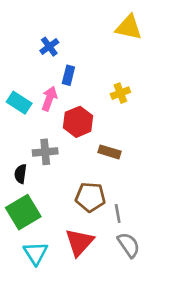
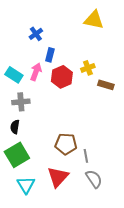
red hexagon: (78, 122) -> (62, 77), moved
gray cross: (45, 152) -> (21, 102), moved
brown rectangle: (109, 152) -> (106, 85), moved

